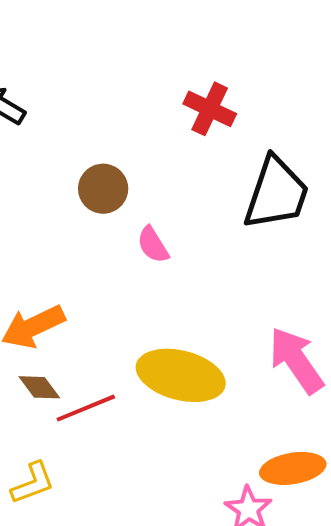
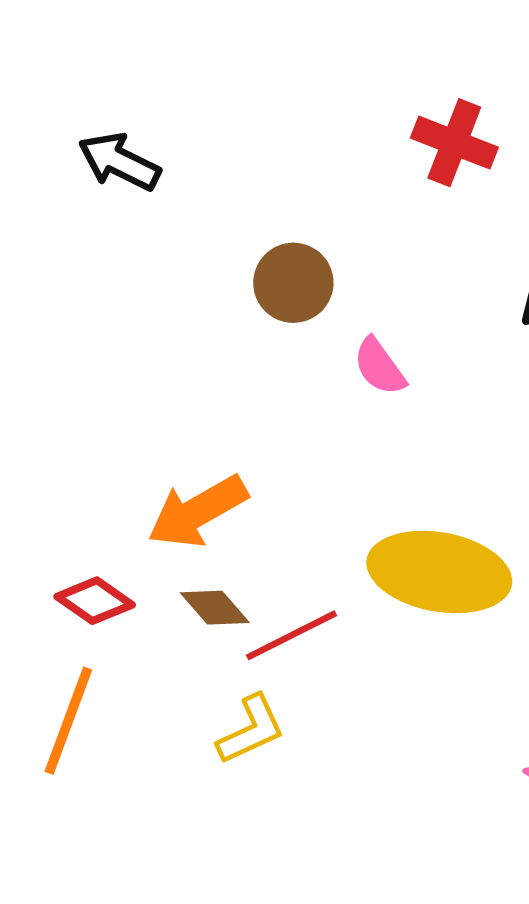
yellow L-shape: (33, 483) -> (251, 730), moved

